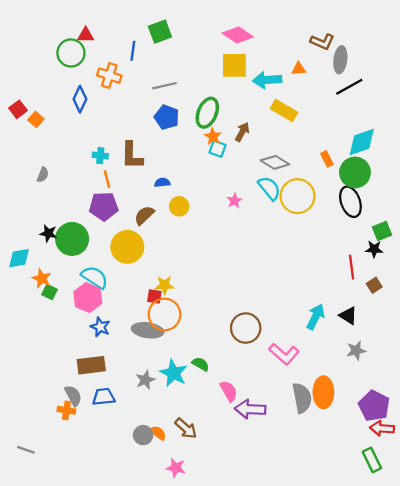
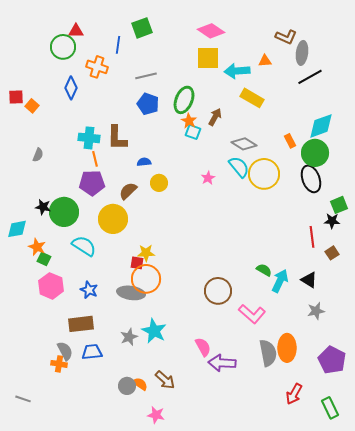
red square: (18, 109) -> (16, 97), turned 35
cyan cross: (100, 156) -> (89, 138), size x1.5
pink hexagon: (88, 298) -> (51, 286), moved
green semicircle: (201, 364) -> (264, 270), moved
red arrow: (382, 428) -> (294, 394), moved, turned -65

